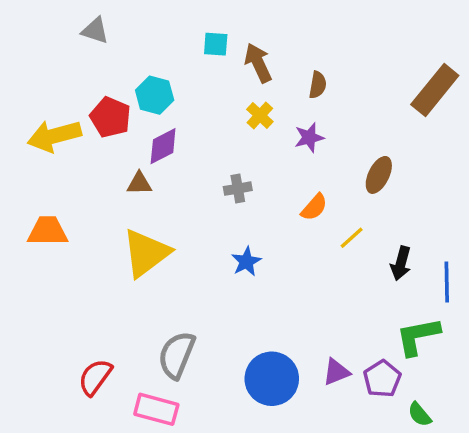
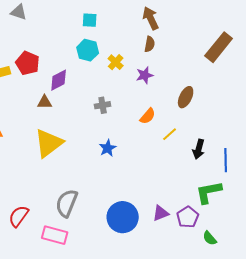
brown arrow: (258, 63) -> (151, 18), moved
cyan hexagon: (155, 95) -> (88, 50), moved

